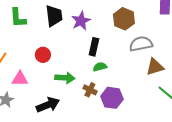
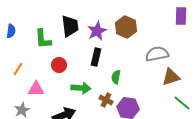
green L-shape: (18, 18) -> (43, 39), moved
brown hexagon: (124, 19) -> (126, 27), moved
black rectangle: (94, 47) -> (96, 57), moved
green semicircle: (100, 67) -> (116, 77), turned -64

